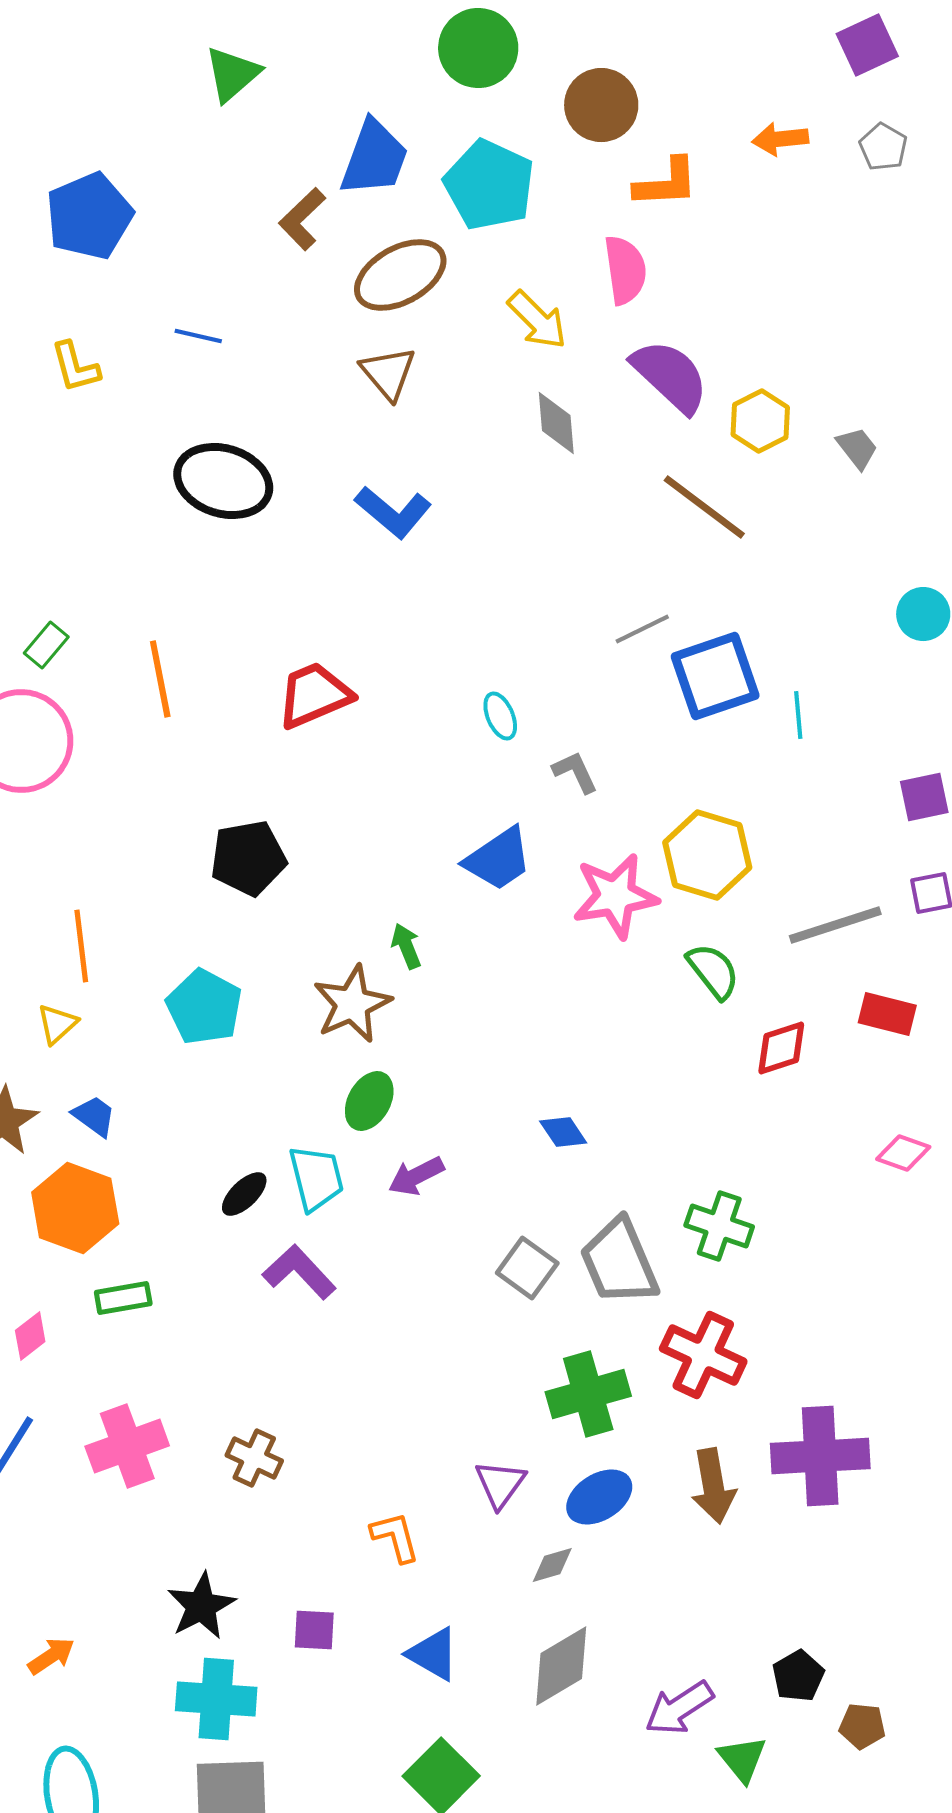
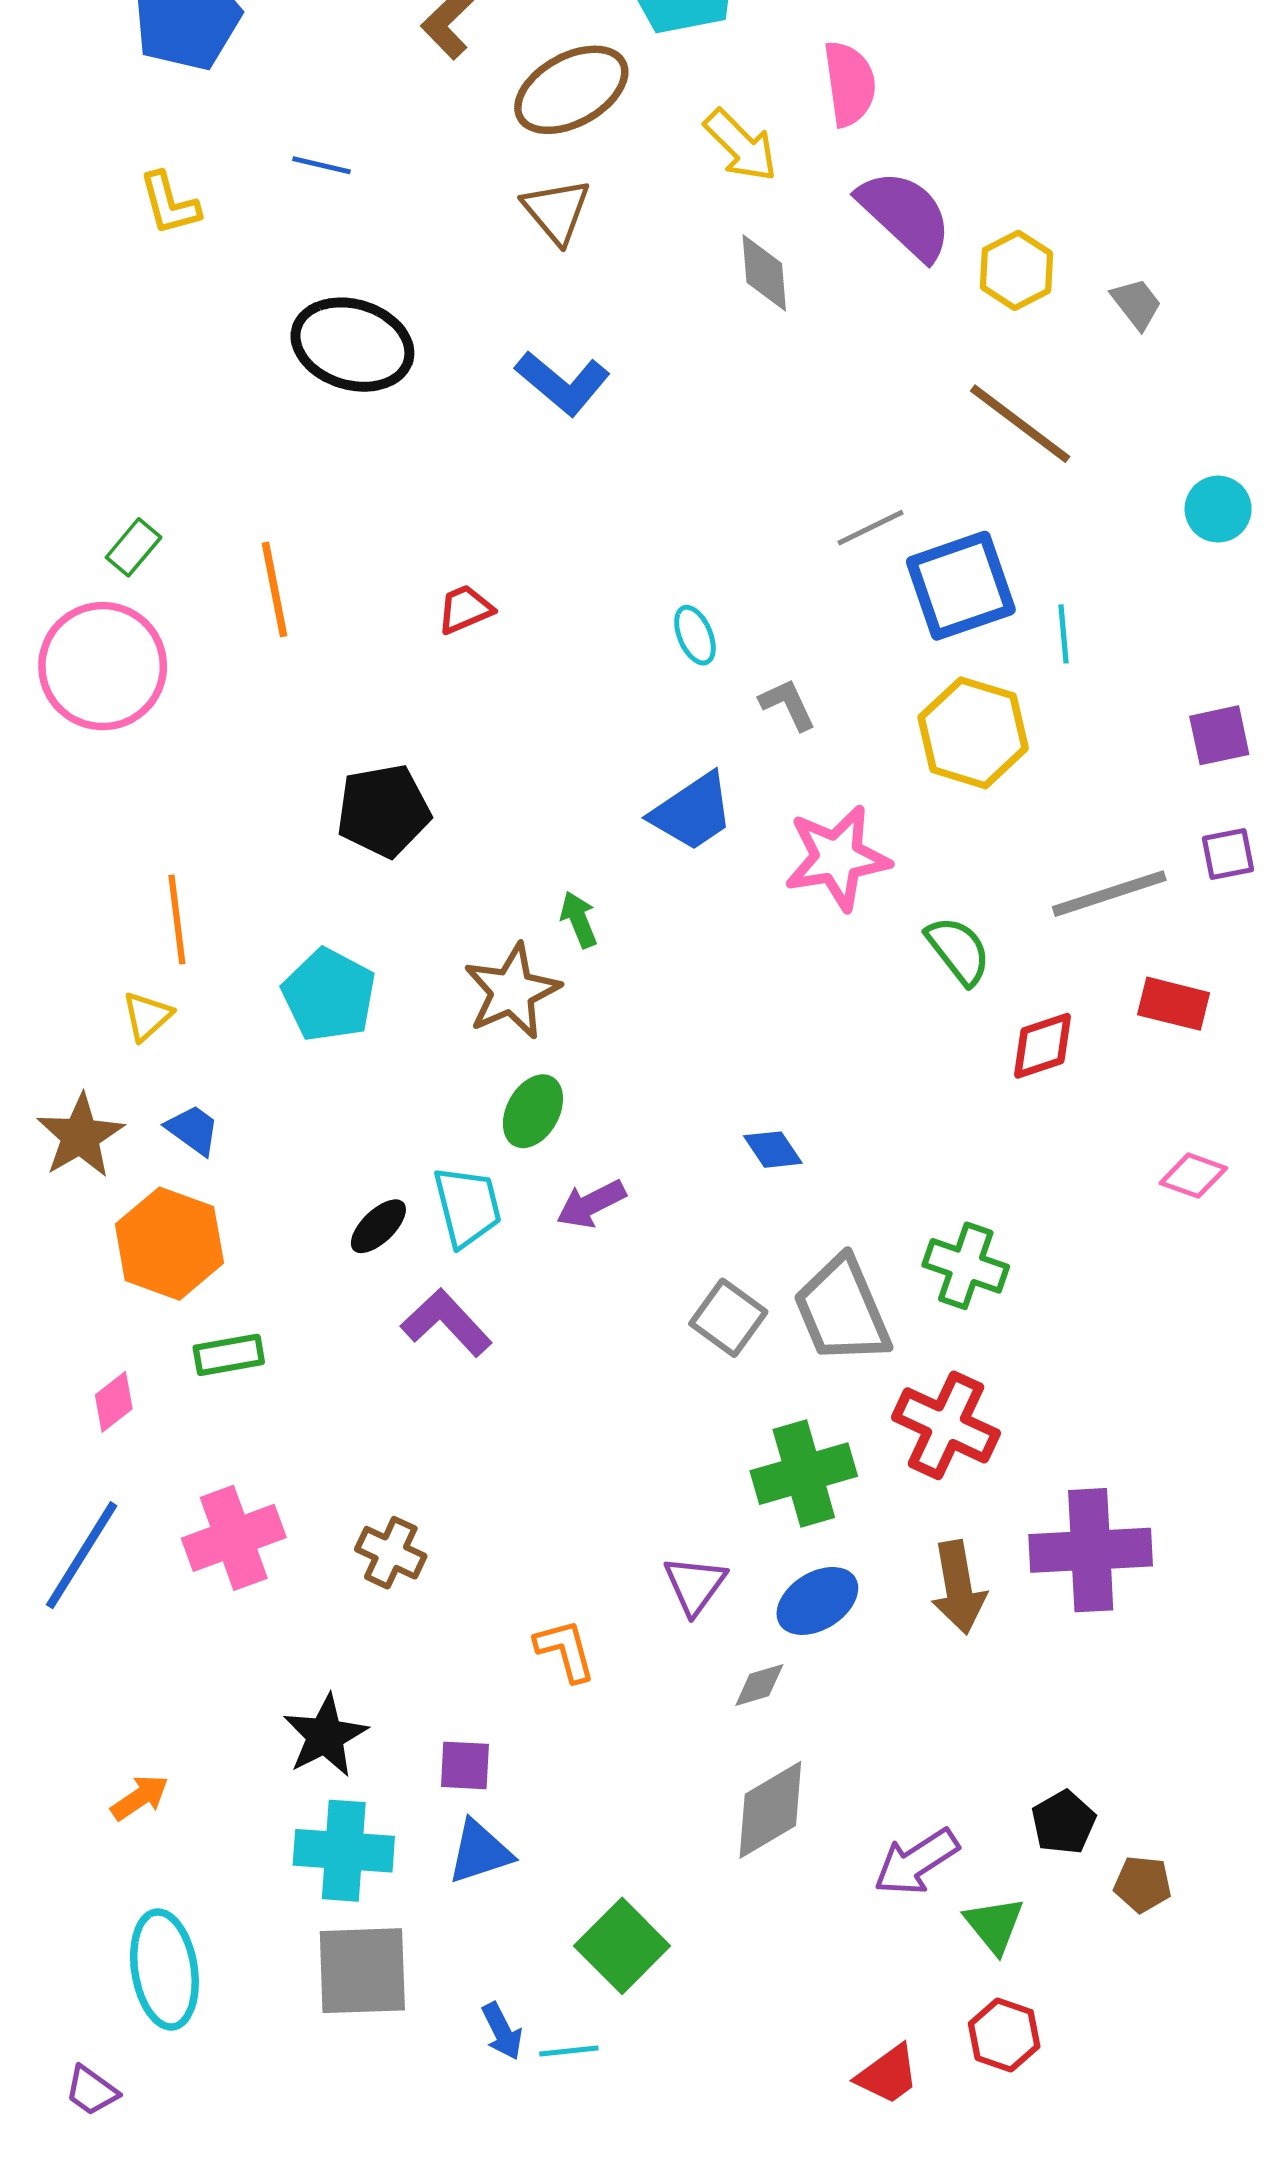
brown line: (704, 507) -> (1020, 424), moved
red trapezoid: (314, 695) -> (465, 609), size x0.6
yellow hexagon: (707, 855) -> (973, 733), moved
blue triangle: (433, 1654) -> (480, 1852), moved, turned -48

